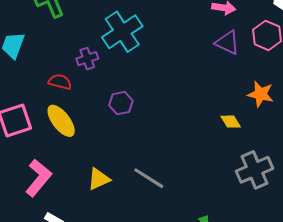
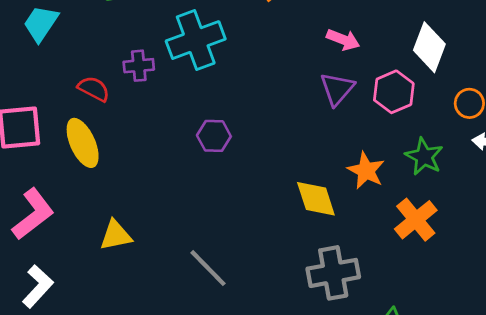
purple triangle: (227, 43) -> (337, 89), turned 32
purple hexagon: (121, 103) -> (214, 136), moved
yellow diamond: (231, 122) -> (316, 199), size x1.5
gray line: (149, 178) -> (208, 268), moved

